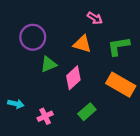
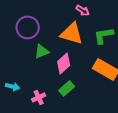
orange triangle: (82, 44) -> (72, 33), size x1.4
green rectangle: (87, 112) -> (67, 88), moved

